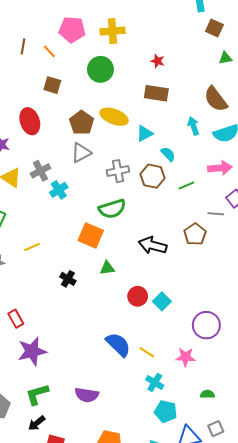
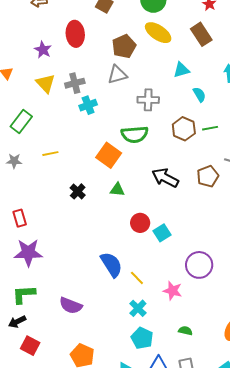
brown rectangle: (156, 93) -> (201, 34), turned 35
yellow ellipse: (114, 117) -> (158, 33), moved
brown hexagon: (153, 176) -> (184, 129), moved

